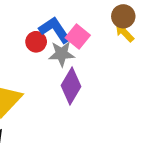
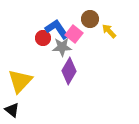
brown circle: (123, 16) -> (90, 19), moved

